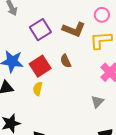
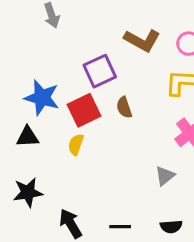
brown L-shape: (74, 29) -> (142, 40), moved
purple square: (40, 30) -> (100, 71), moved

